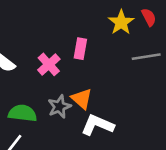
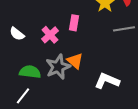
gray star: (59, 107) -> (58, 67), size x1.4
white L-shape: (97, 125) -> (107, 81), moved

